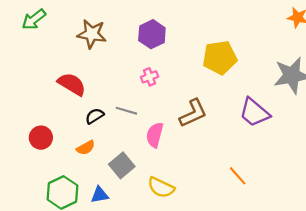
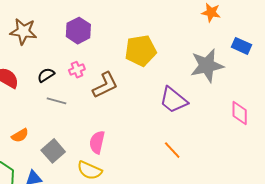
brown L-shape: (193, 113) -> (105, 85), moved
black semicircle: (95, 116) -> (46, 75), moved
pink semicircle: (155, 135) -> (97, 142), moved
orange line: (238, 176) -> (172, 150), moved

